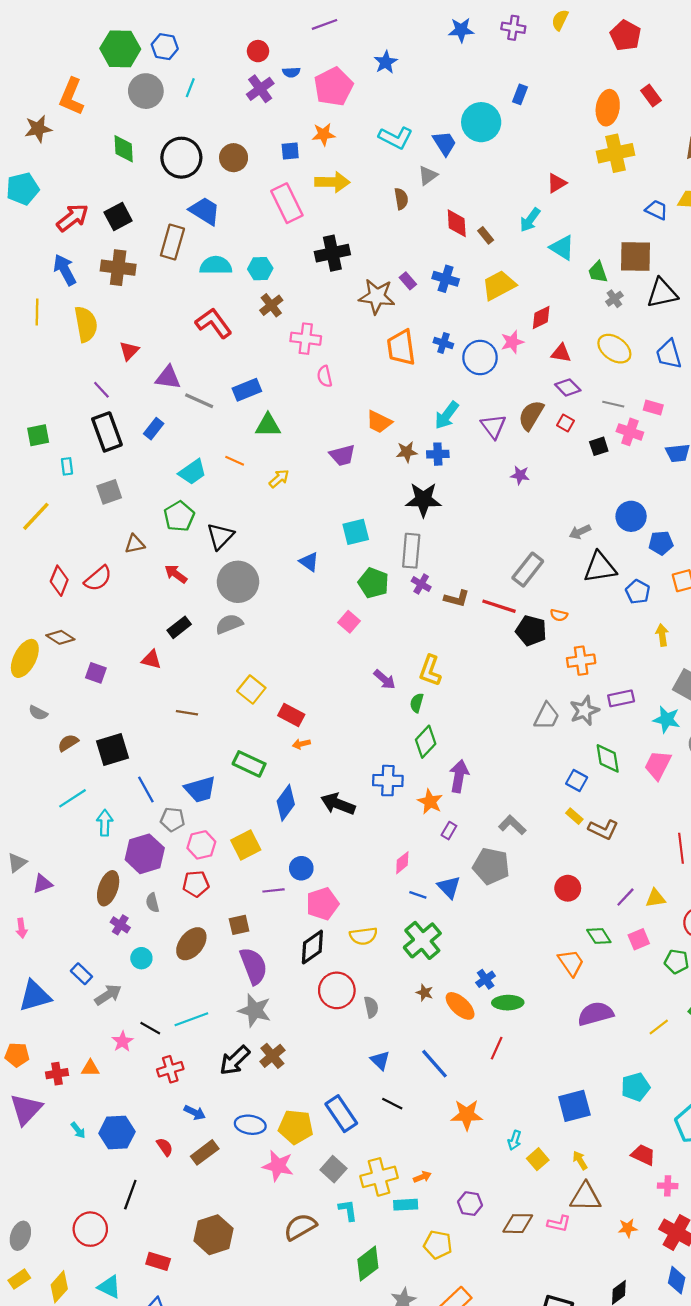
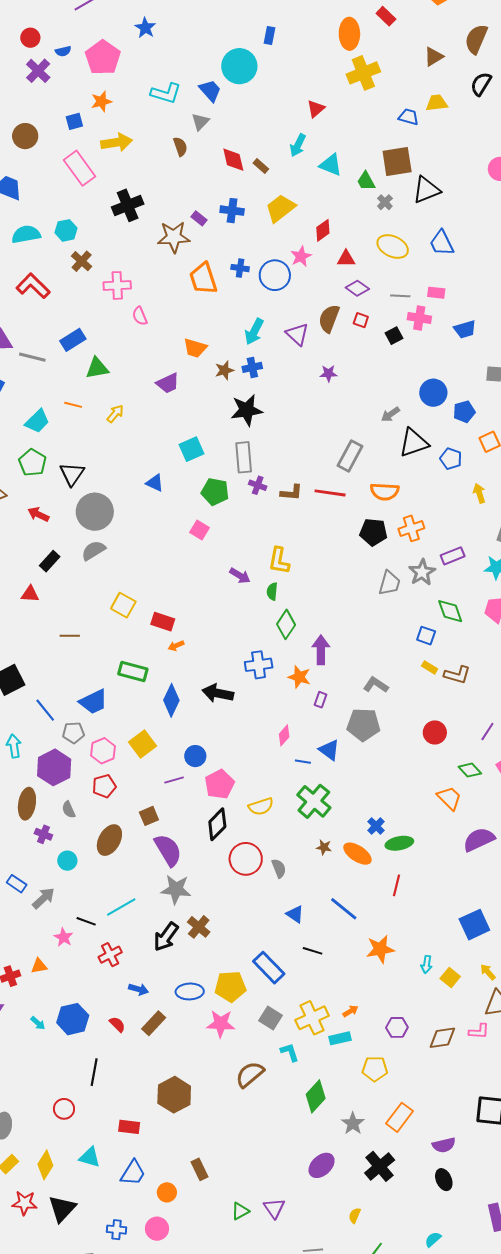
orange semicircle: (559, 615) -> (385, 492), size x1.8
black pentagon: (531, 631) -> (373, 532), moved
red circle: (90, 1229) -> (64, 1109), size x0.7

